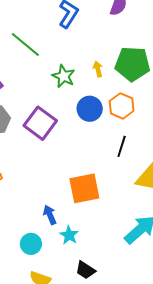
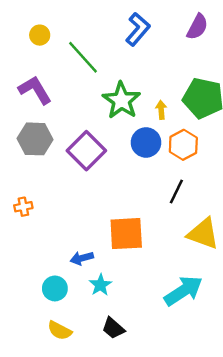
yellow arrow: (98, 69) -> (161, 110), moved
green star: (64, 76) -> (121, 100), size x1.4
blue arrow: (50, 215) -> (82, 258), turned -90

